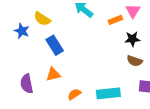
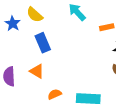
orange triangle: (53, 74) -> (37, 71), turned 35

